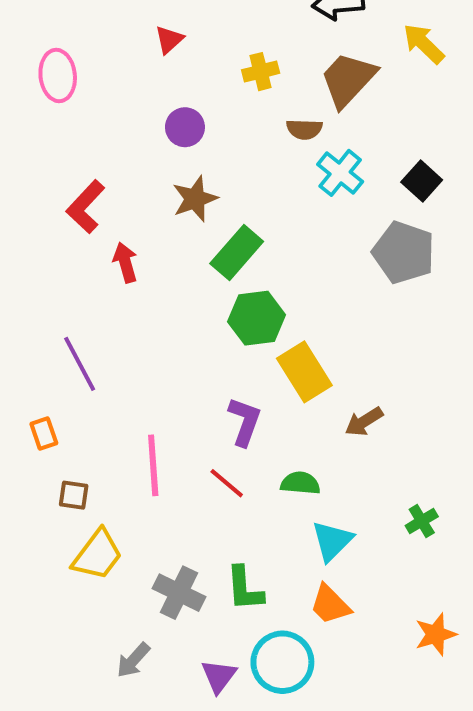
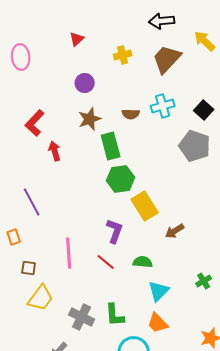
brown semicircle: (304, 129) -> (131, 114), moved
cyan cross: (340, 173) -> (163, 106), turned 35
green rectangle: (237, 253) -> (111, 146), turned -56

